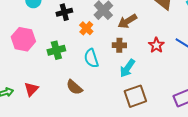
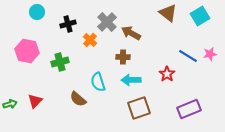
brown arrow: (127, 21) -> (131, 33), turned 60
red star: (156, 45) -> (167, 74), moved
cyan semicircle: (91, 58) -> (98, 82), moved
cyan arrow: (127, 68) -> (131, 80), turned 54

